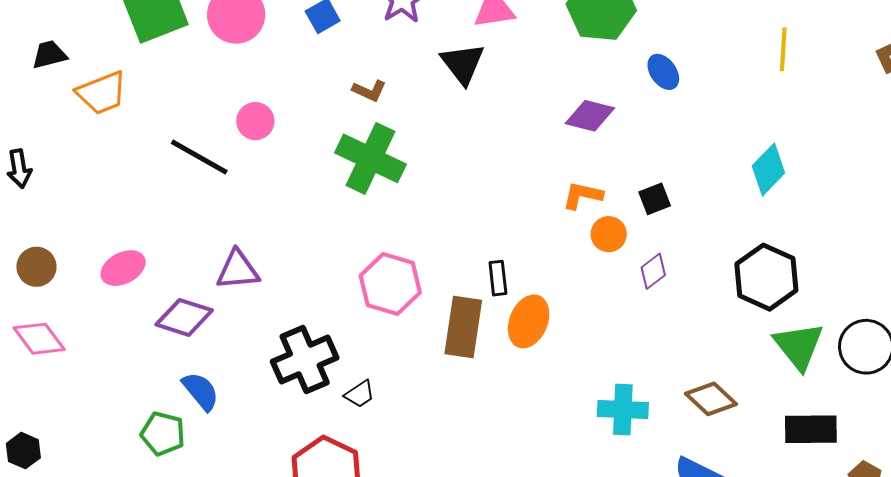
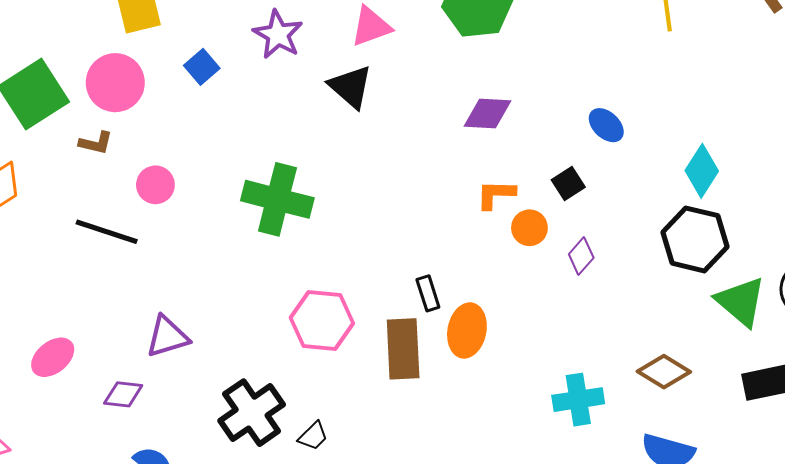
blue ellipse: (663, 72) -> (606, 125), moved
brown L-shape: (369, 91) -> (96, 143), moved
cyan diamond: (768, 169) -> (702, 171), moved
purple diamond: (184, 317) -> (123, 394), size x0.7

